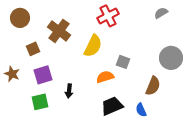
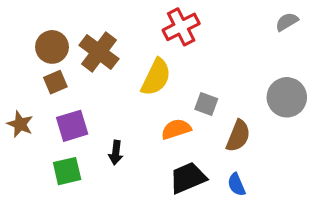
gray semicircle: (161, 13) -> (287, 22), moved
brown circle: (20, 18) -> (52, 47), moved
brown semicircle: (153, 86) -> (238, 136), moved

